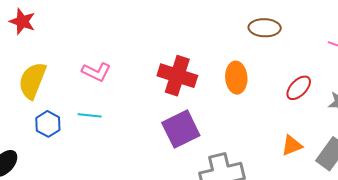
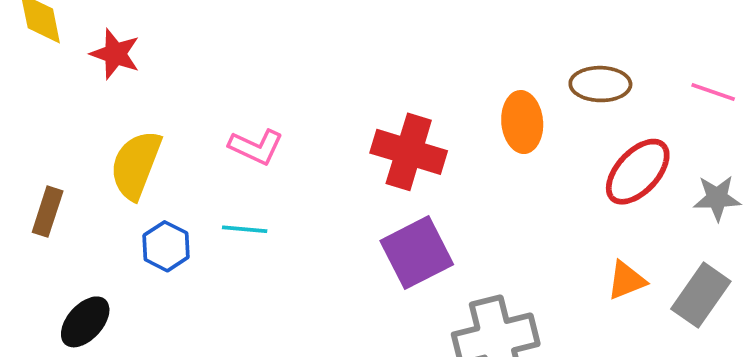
brown ellipse: (265, 28) -> (600, 84), moved
orange ellipse: (236, 78) -> (522, 122), moved
red ellipse: (299, 88) -> (638, 172), size x1.4

